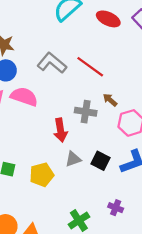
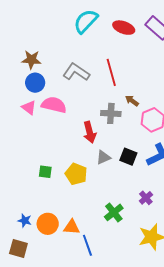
red line: (90, 67) -> (111, 72), turned 44
yellow pentagon: (42, 175) -> (76, 174), turned -30
purple cross: (116, 208) -> (146, 198), turned 32

